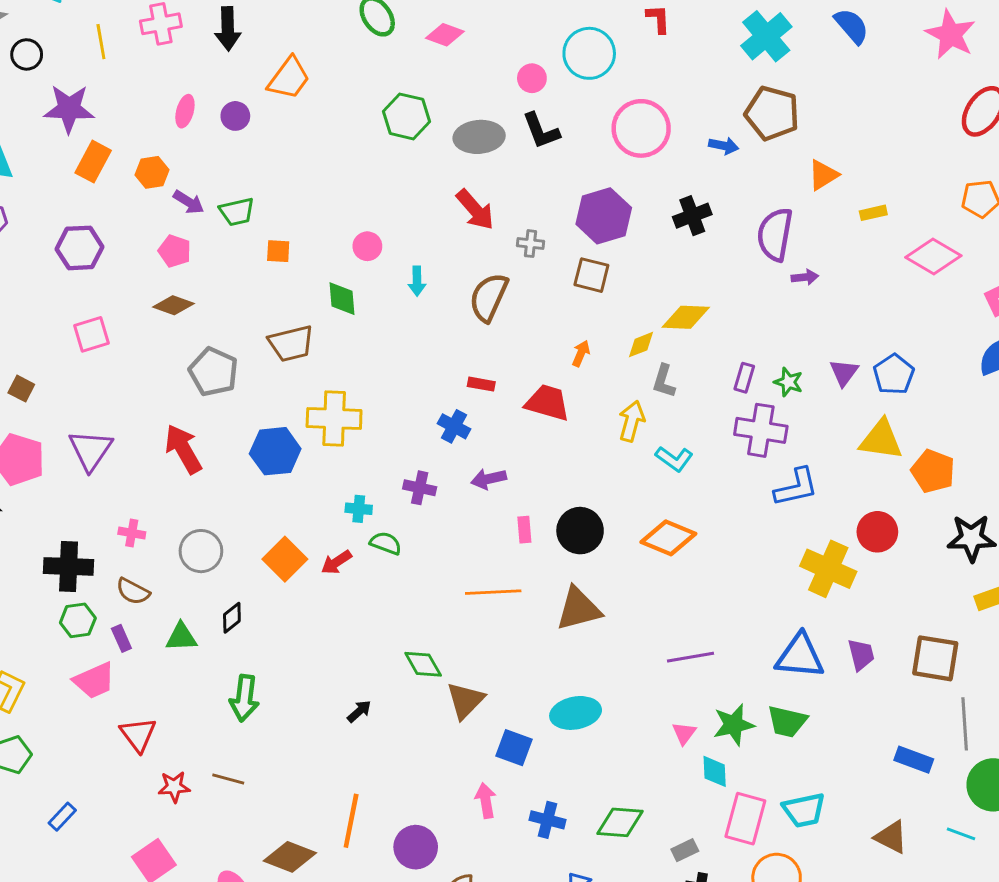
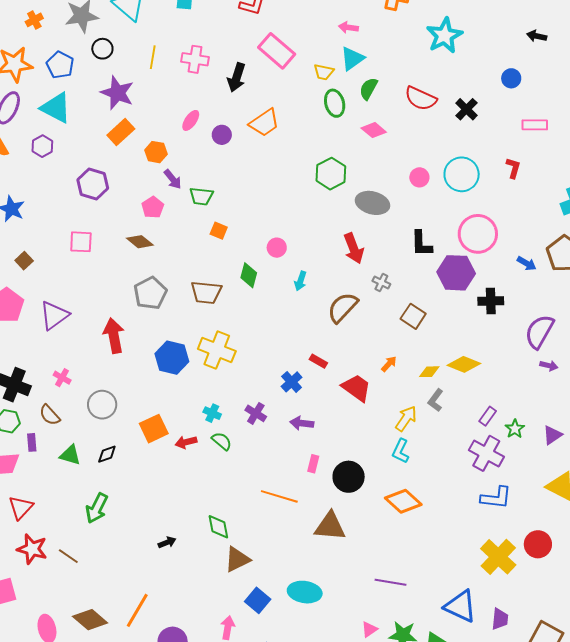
black L-shape: (541, 131) -> (421, 244), moved
purple hexagon: (604, 216) -> (456, 273), moved
cyan L-shape: (674, 459) -> (401, 451), moved, turned 60
red star: (174, 787) -> (32, 549), size x1.4

